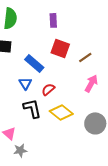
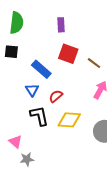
brown line: (85, 57) -> (94, 63), turned 72
yellow diamond: (61, 112) -> (69, 120), turned -35

